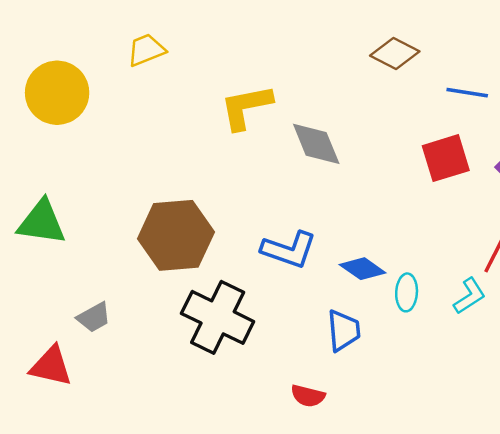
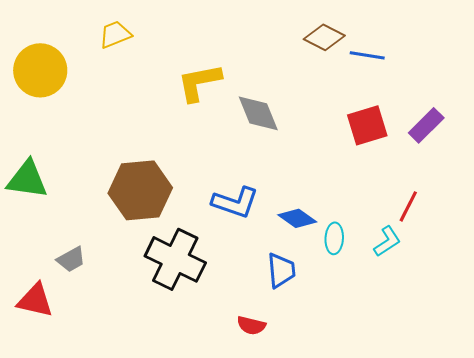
blue line: (467, 93) -> (367, 55), moved

